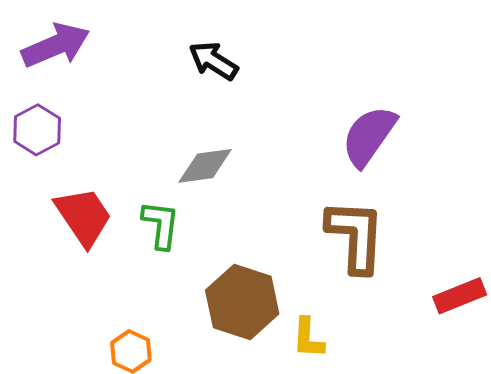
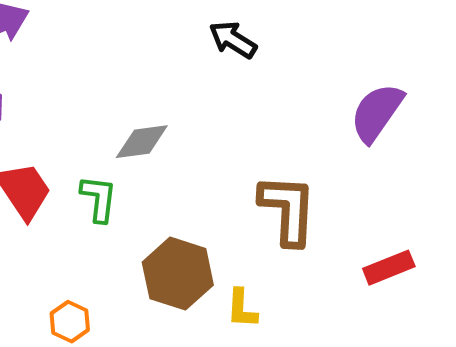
black arrow: (213, 61) -> (233, 40), moved
purple semicircle: (369, 136) -> (377, 113), moved

